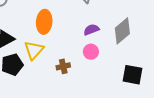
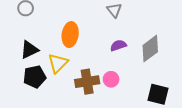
pink circle: (91, 52) -> (111, 79), moved
brown cross: (63, 66) -> (87, 82), size x1.6

